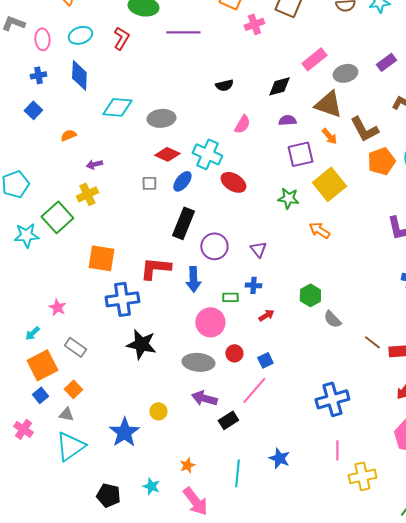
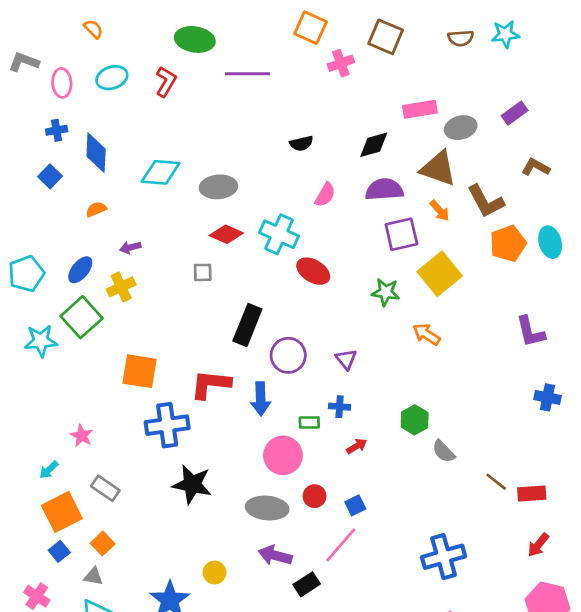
pink rectangle: (314, 59) -> (420, 109), turned 30
blue diamond: (79, 75) -> (96, 153), moved
purple semicircle: (287, 120) -> (384, 190), size x1.6
blue ellipse: (182, 181) -> (80, 270), moved

